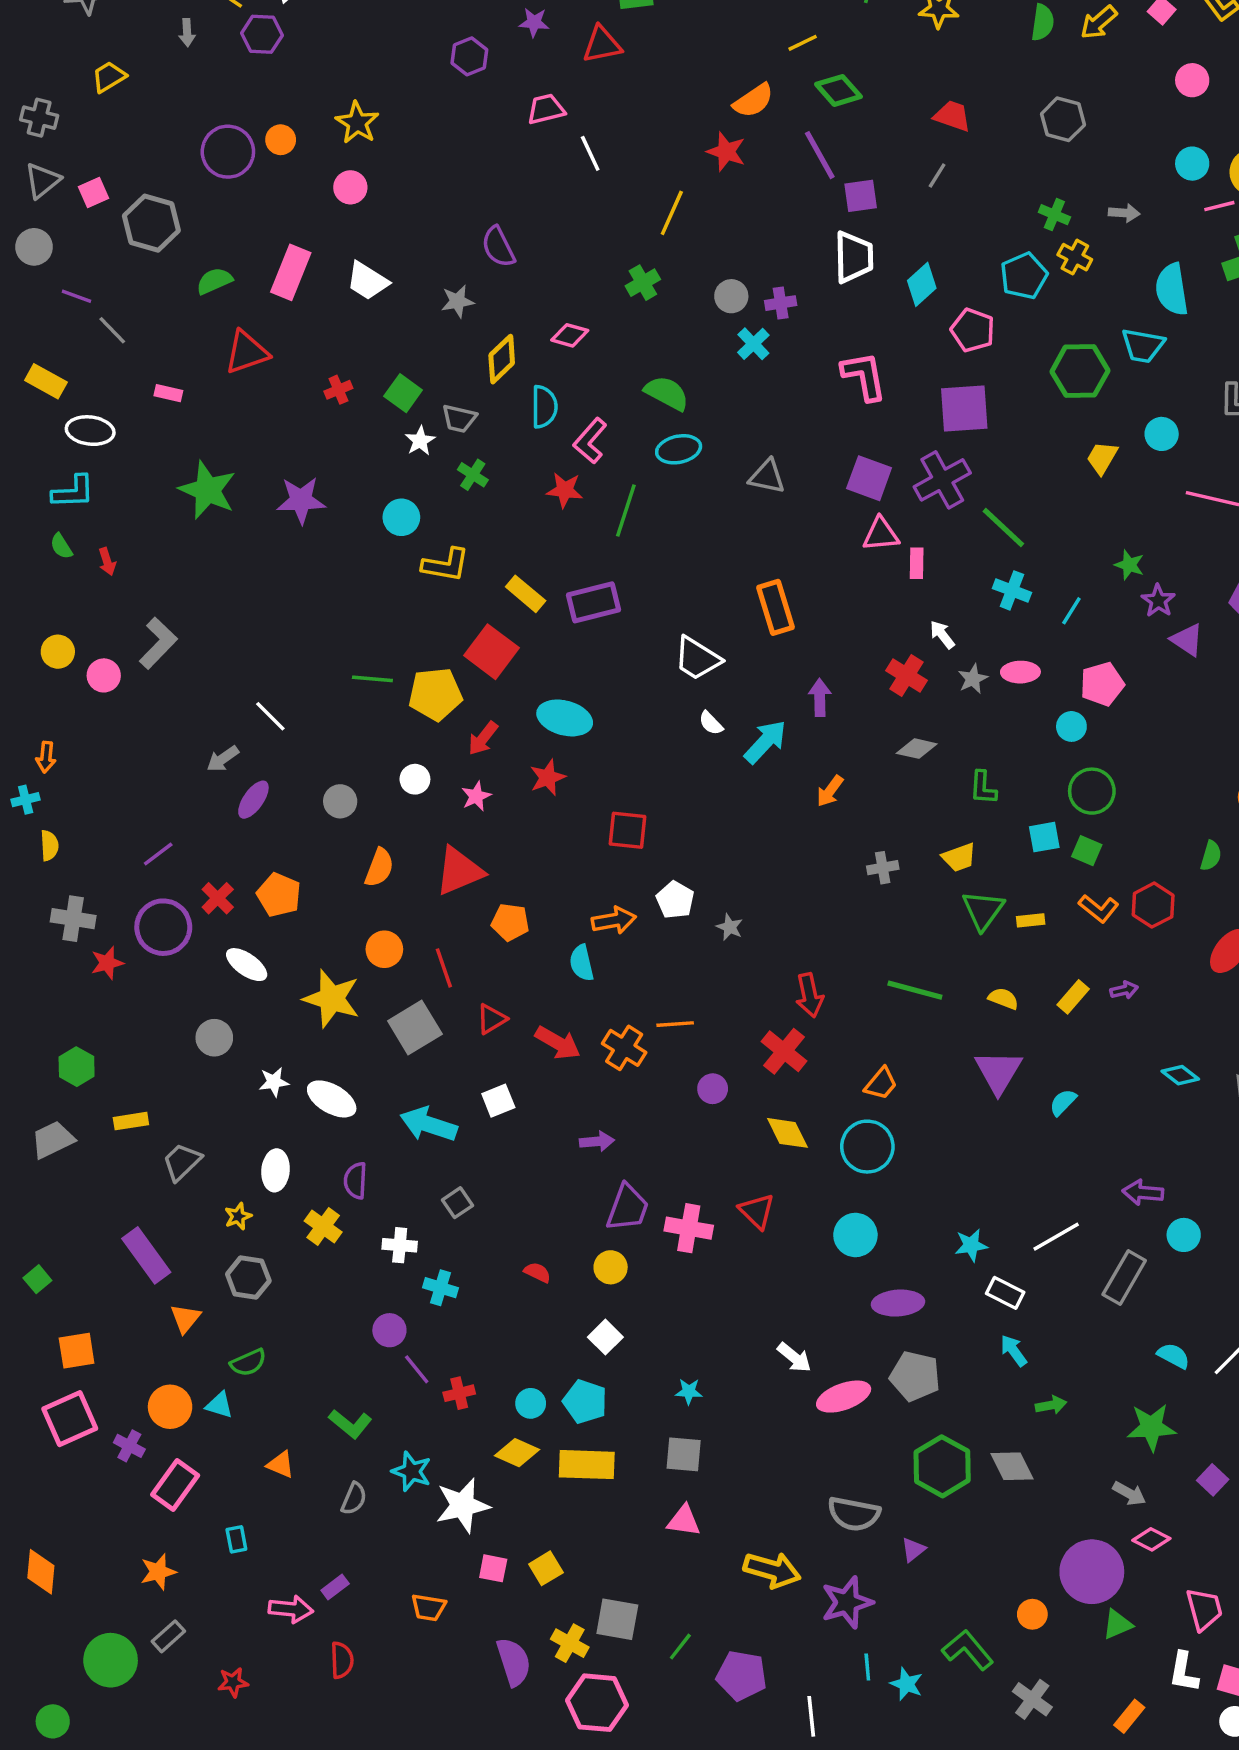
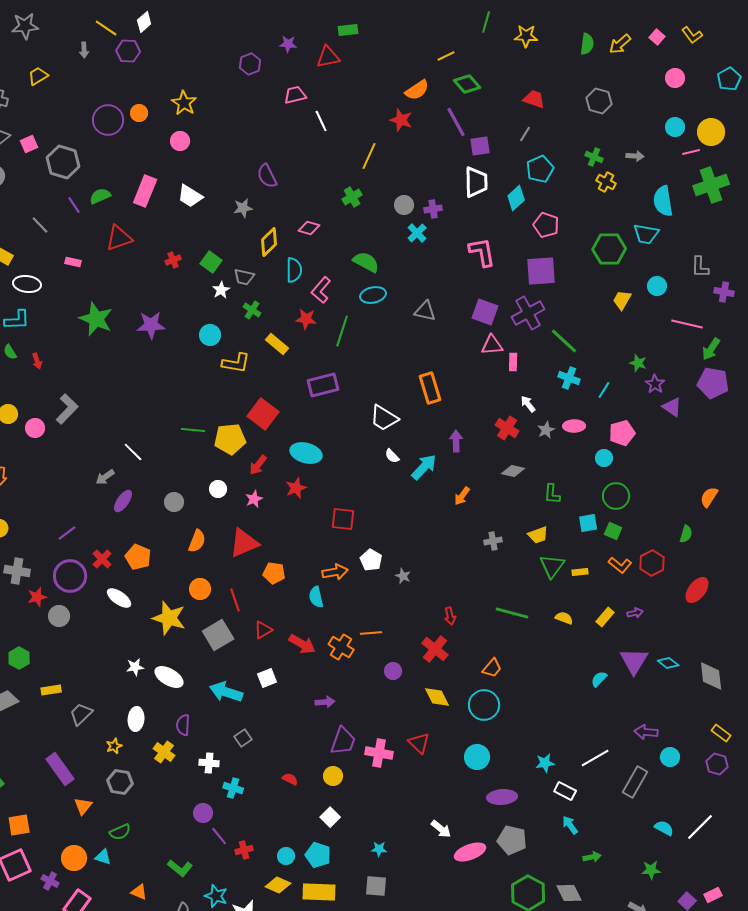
cyan pentagon: (1024, 276) -> (540, 169), moved
purple line: (77, 296) -> (74, 205), moved, turned 36
yellow rectangle: (526, 594) -> (277, 344), moved
red arrow: (810, 995) -> (450, 616), size x0.7
gray circle: (214, 1038) -> (59, 616), moved
purple triangle: (998, 1072) -> (634, 661), moved
green star: (1151, 1427) -> (651, 870), size x0.7

